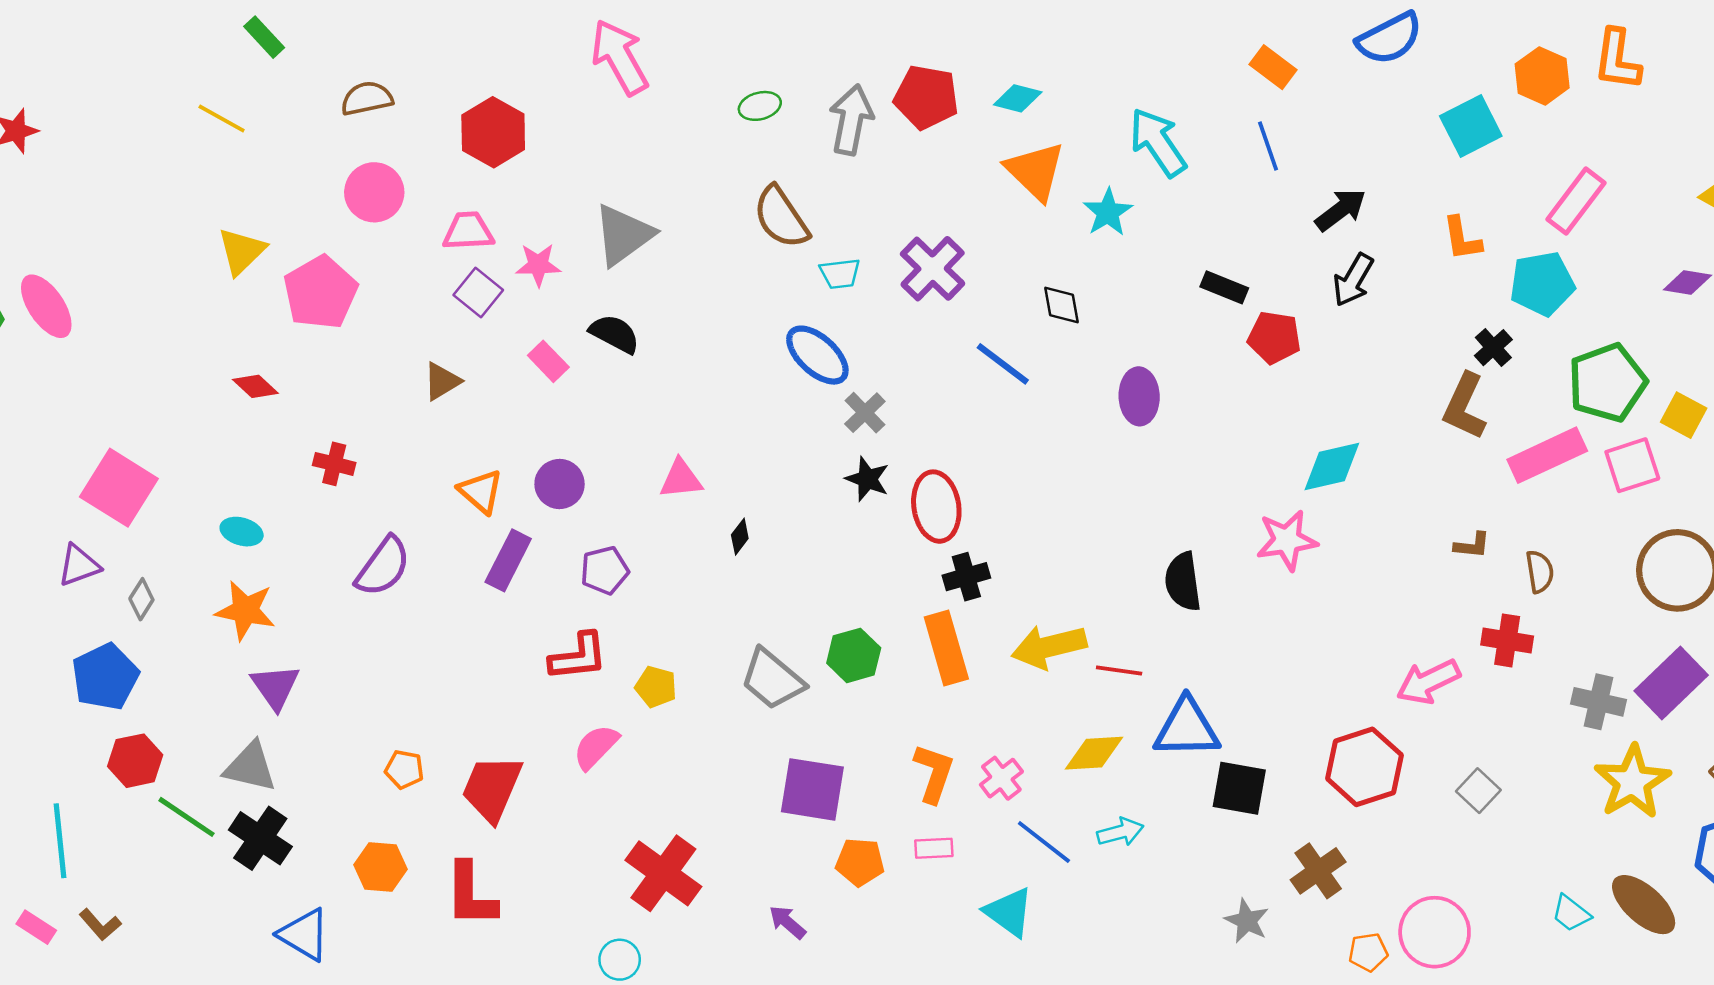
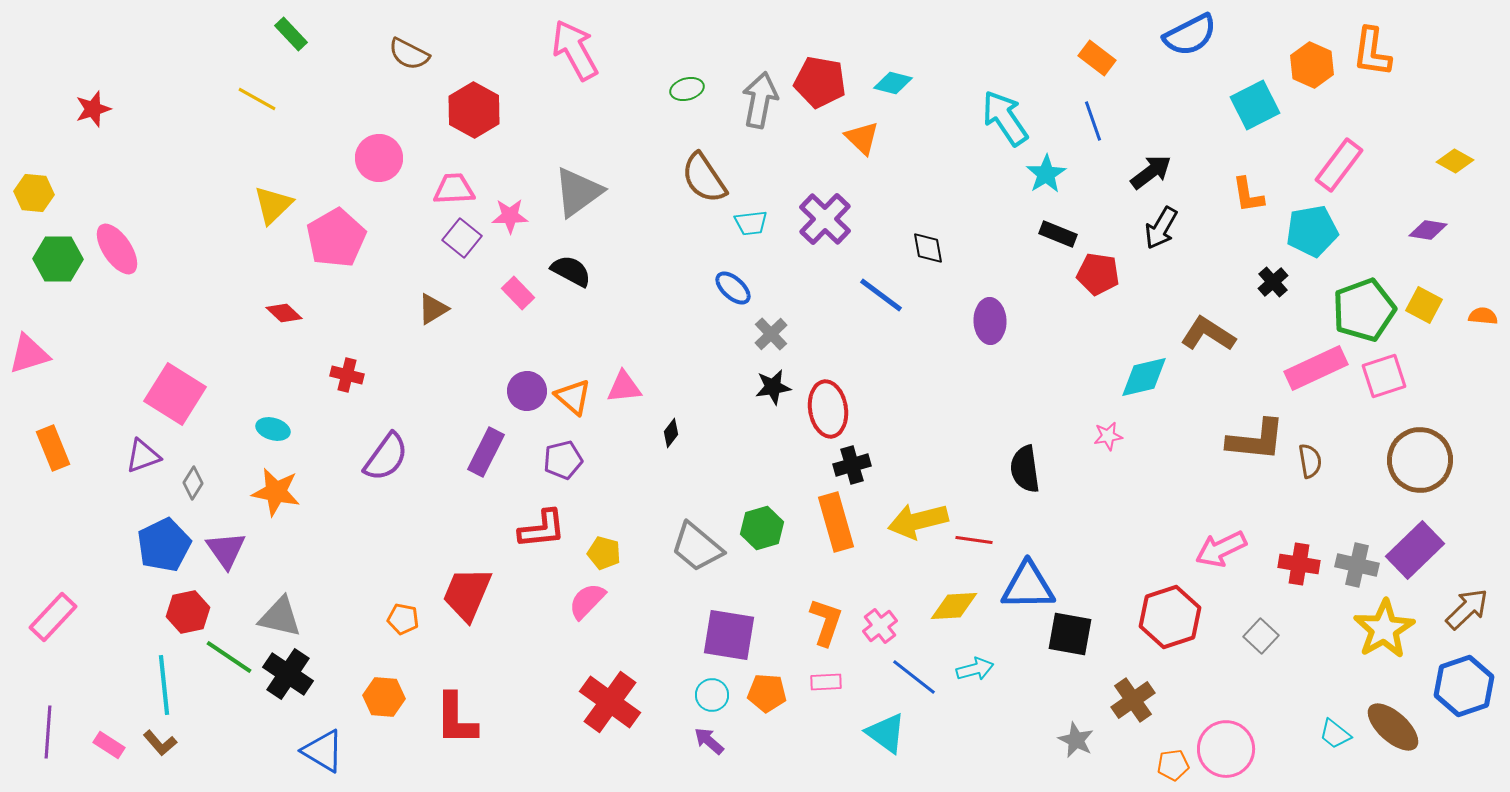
brown semicircle: (367, 98) -> (409, 54), moved, turned -141
orange triangle: (1035, 171) -> (862, 138), moved, size x0.7
cyan star: (1108, 212) -> (1046, 174), moved
blue ellipse: (817, 355) -> (733, 288), size x0.7
brown L-shape: (1465, 406) -> (1208, 334), moved, turned 98
yellow square: (1684, 415) -> (1424, 305), moved
black star: (867, 479) -> (773, 387), turned -30
orange triangle: (481, 491) -> (573, 397), moved
pink star: (1287, 540) -> (1108, 436), size x0.6
brown L-shape: (1472, 545) -> (1256, 440), size x2.0
red cross: (1507, 640) -> (1299, 564), moved
purple triangle: (275, 687) -> (226, 550), moved
pink semicircle: (596, 747) -> (587, 601), moved
red trapezoid: (492, 788) -> (467, 594), moved
cyan line: (60, 841) -> (164, 685), moved
cyan circle: (620, 960) -> (712, 695), moved

